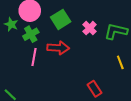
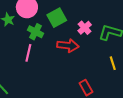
green cross: (31, 34) -> (35, 32), moved, turned -35
red arrow: (58, 48) -> (68, 46), moved

